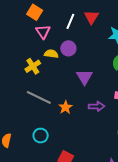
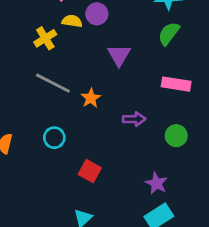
purple arrow: (97, 106) -> (134, 119), moved

